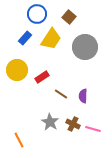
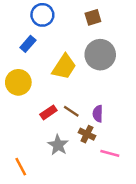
brown square: (69, 17) -> (93, 17), moved, turned 32
yellow trapezoid: (51, 39) -> (64, 67), moved
red rectangle: (42, 77) -> (48, 112), moved
brown cross: (73, 124) -> (87, 134), moved

